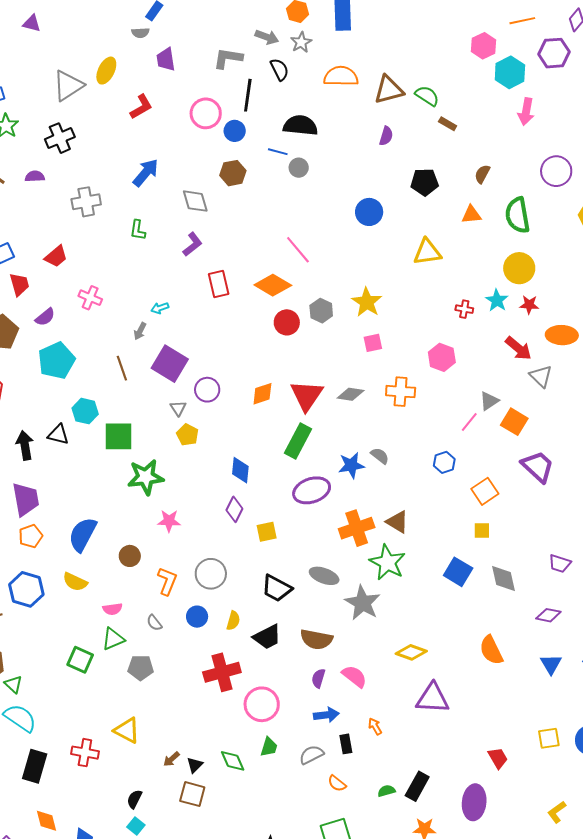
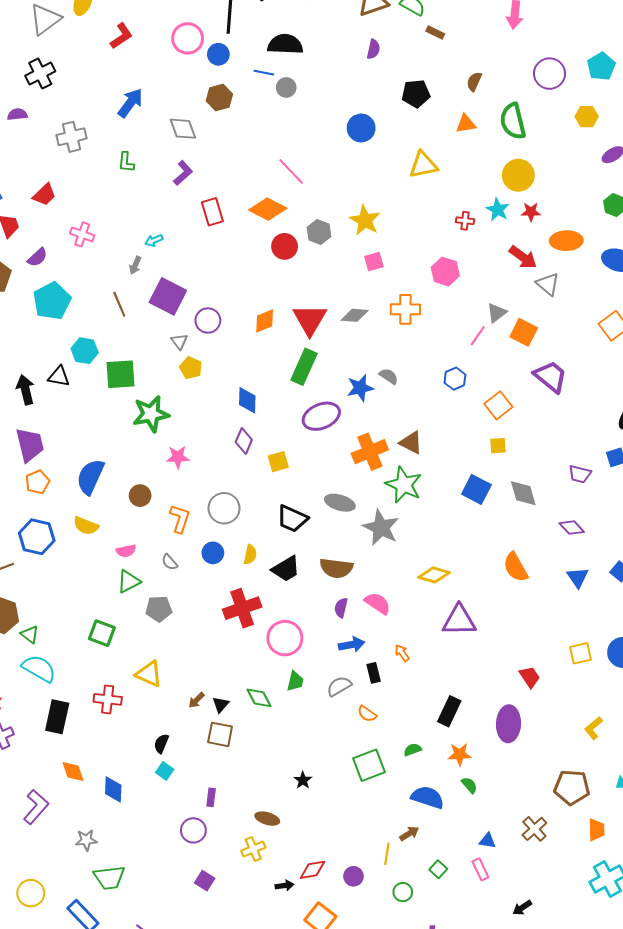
purple diamond: (548, 615) -> (572, 528), turned 40
green square: (80, 660) -> (102, 633), moved
green semicircle: (386, 791) -> (413, 750), moved

